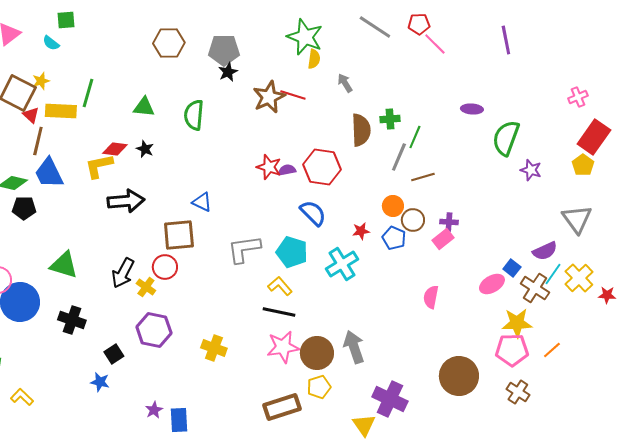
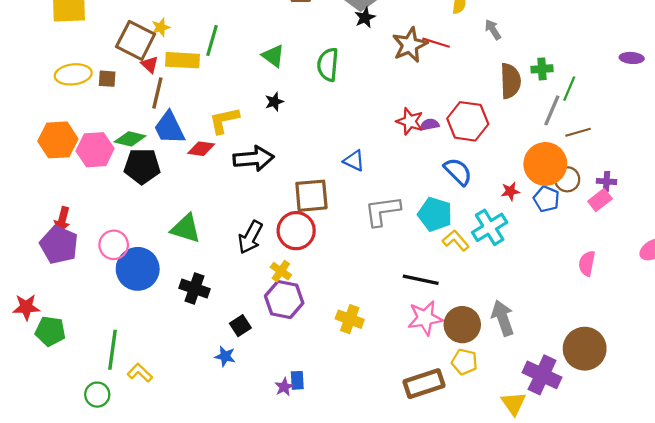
green triangle: (144, 107) -> (273, 56), turned 30
red diamond: (115, 149) -> (201, 149), moved
black star: (145, 149) -> (274, 102), turned 30
blue triangle: (202, 202) -> (354, 161), moved
orange circle: (393, 206) -> (545, 164), size x1.8
black pentagon: (24, 208) -> (142, 166), size x1.4
red circle: (165, 267) -> (296, 231), size x1.4
yellow L-shape: (280, 286) -> (456, 240), moved
yellow cross: (146, 287) -> (281, 271), moved
brown circle: (459, 376) -> (585, 349), moved
yellow pentagon: (319, 387) -> (464, 362), turned 30
blue rectangle: (179, 420) -> (297, 380), moved, size x0.7

